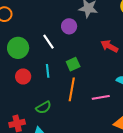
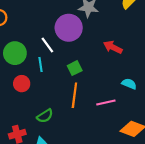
purple circle: (69, 26) -> (69, 28), size x1.6
cyan line: (48, 71) -> (41, 64), moved

